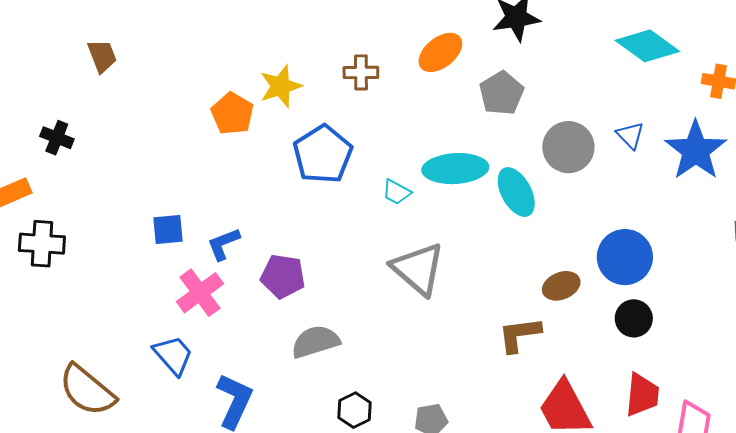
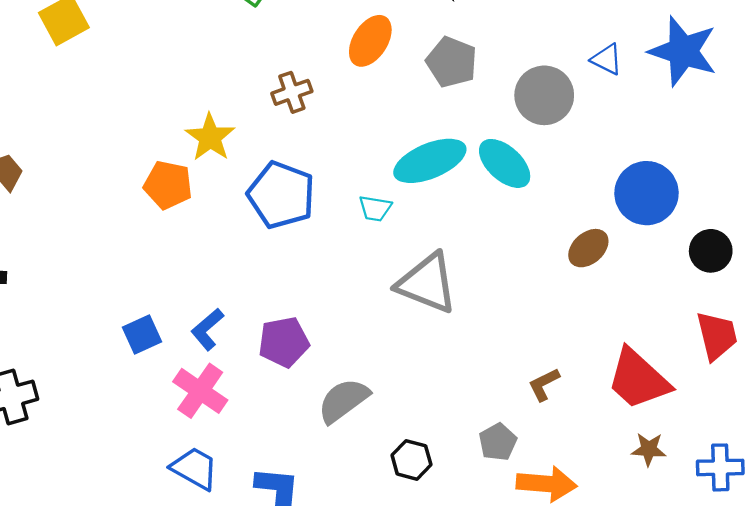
black circle: (634, 318) -> (711, 251), moved
brown L-shape: (519, 335) -> (544, 384), moved, size x0.7

